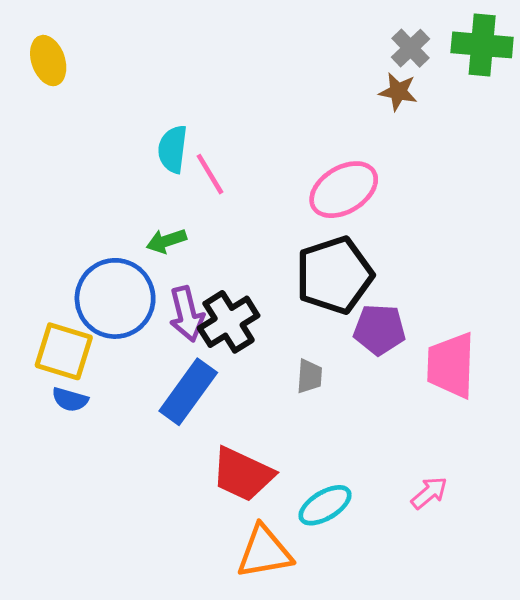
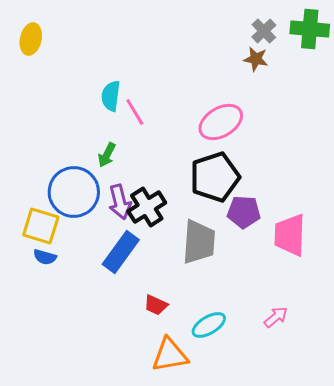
yellow ellipse: (48, 61) -> (31, 39), turned 32
green arrow: (166, 241) -> (107, 155), turned -45
gray trapezoid: (309, 376) -> (199, 242), size x2.0
red trapezoid: (243, 474) -> (156, 305), size x0.6

